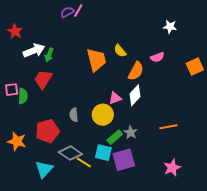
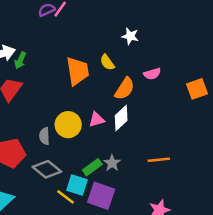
white star: (170, 27) -> (130, 36), moved
yellow circle: (103, 115) -> (68, 125), moved
gray diamond: (70, 153) -> (47, 169), moved
purple square: (124, 160) -> (101, 196), turned 30
yellow line: (84, 163) -> (66, 197), moved

